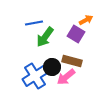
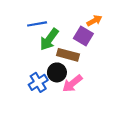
brown rectangle: (72, 61) -> (68, 55), moved
blue cross: (35, 76) -> (38, 82), size x0.7

